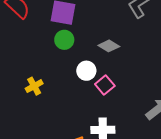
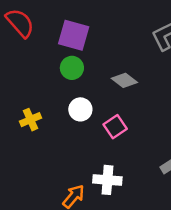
white circle: (86, 71) -> (80, 109), moved

